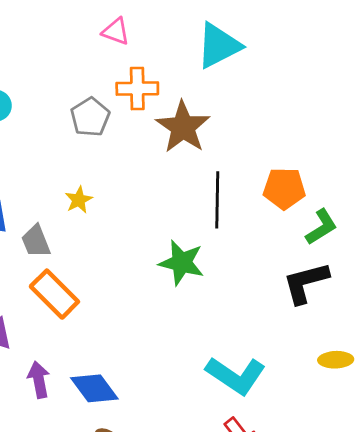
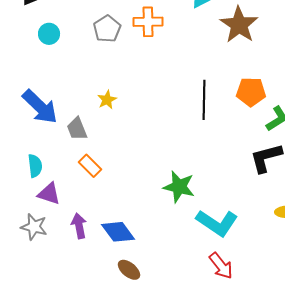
gray pentagon: (90, 117) -> (107, 29), moved
brown star: (183, 127) -> (239, 25), moved
green star: (182, 263) -> (179, 187), moved
orange rectangle: (54, 294) -> (90, 166), size x0.7

